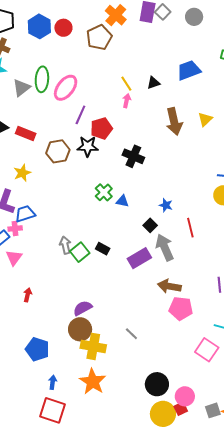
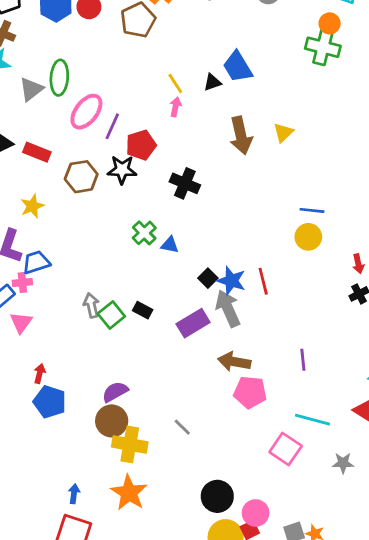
blue trapezoid: (189, 70) -> (238, 67), moved, turned -100
pink ellipse: (66, 88) -> (86, 112), moved
blue star: (166, 205) -> (231, 281), moved, size x1.5
blue pentagon: (37, 349) -> (50, 402), moved

